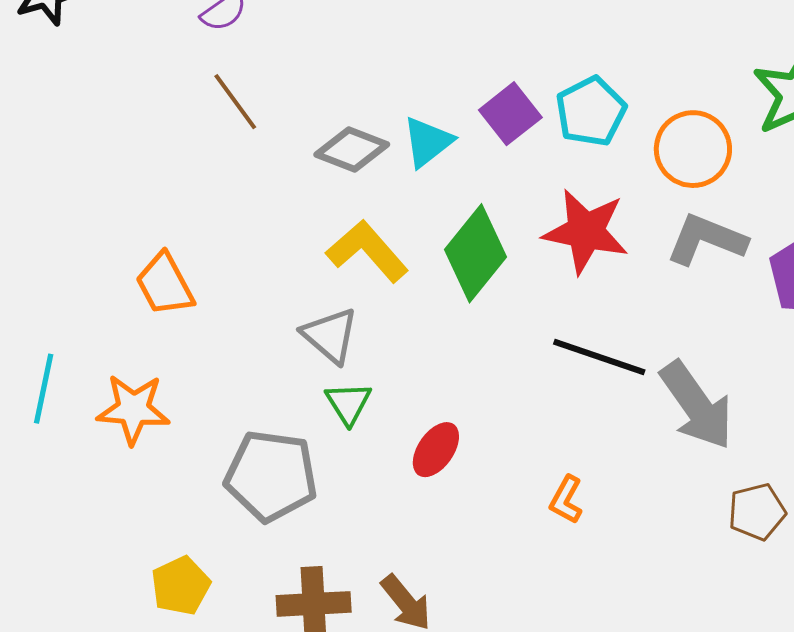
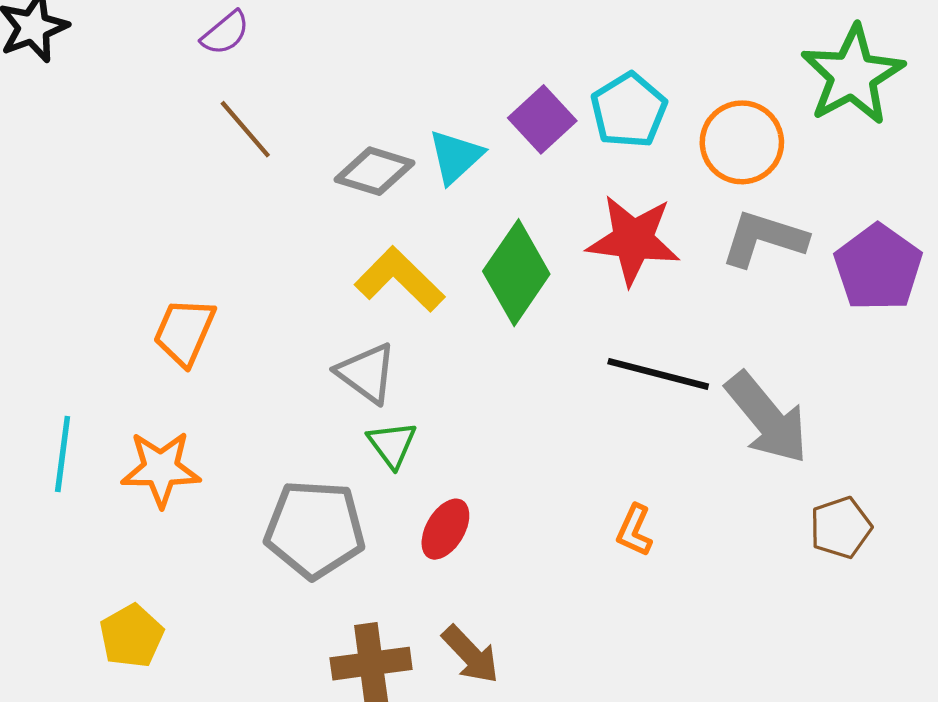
orange trapezoid: (165, 284) -> (184, 332), turned 56
red ellipse: (436, 450) -> (445, 529), moved
yellow pentagon: (181, 586) -> (132, 636), moved

